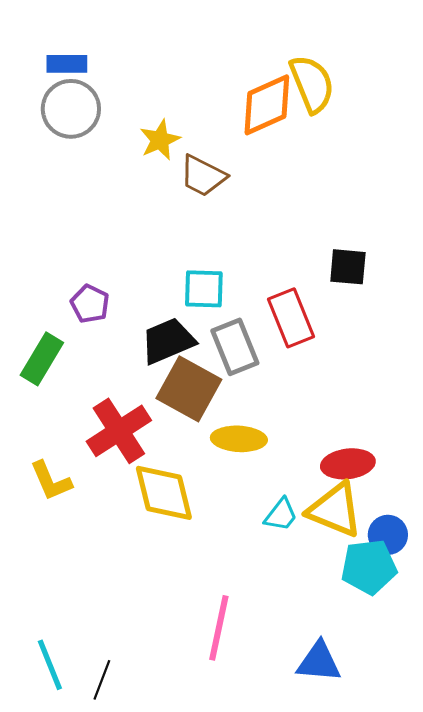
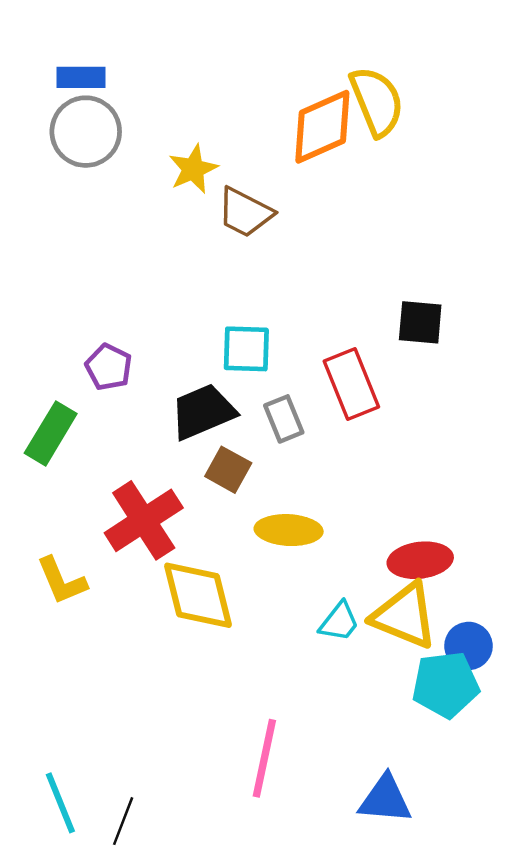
gray rectangle: (235, 347) -> (284, 419), size x0.7
brown square: (189, 389) -> (228, 470), size x0.6

